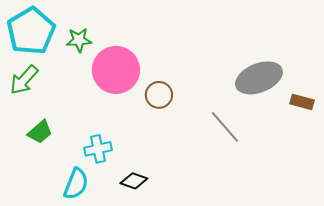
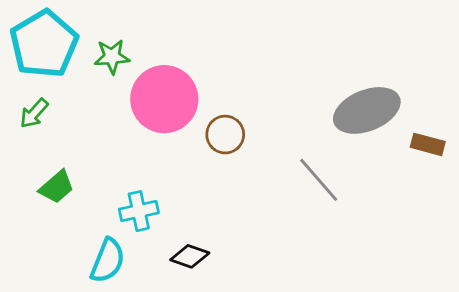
green arrow: (24, 80) -> (34, 113), size x0.7

